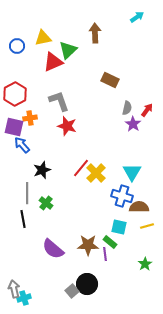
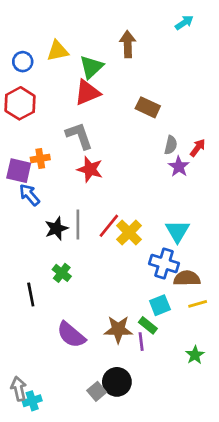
red triangle: (53, 62) -> (87, 93), moved
red hexagon: (15, 94) -> (20, 103), moved
gray line: (27, 193) -> (78, 224), moved
cyan square: (119, 227) -> (160, 305), turned -35

